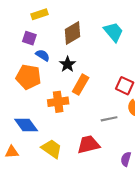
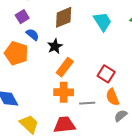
purple square: (29, 38) -> (22, 17), turned 32
orange cross: (58, 102) -> (64, 92), moved

